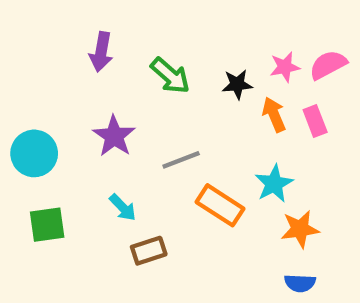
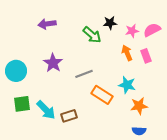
purple arrow: (101, 52) -> (47, 24), turned 72
green arrow: (170, 76) -> (92, 35), moved
black star: (237, 84) -> (110, 23), moved
cyan star: (274, 184) -> (127, 85), turned -30
cyan arrow: (123, 207) -> (46, 110), moved, size x1.5

